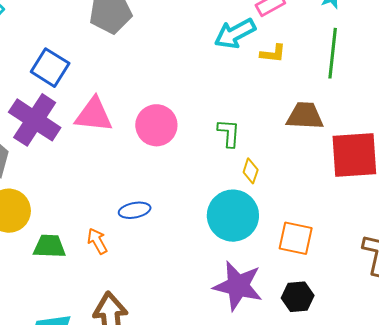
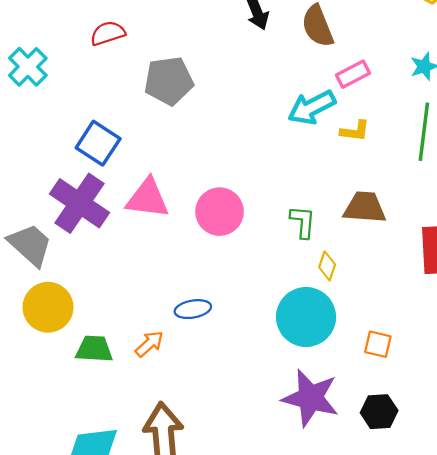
brown trapezoid: (305, 116) -> (365, 208), moved
orange square: (296, 238) -> (378, 344), size x0.7
orange arrow: (97, 241) -> (149, 344), turned 76

